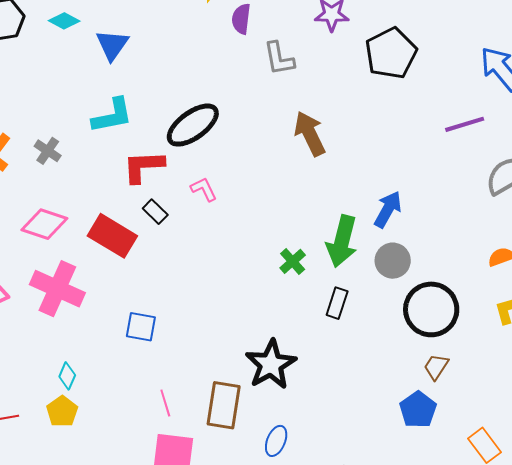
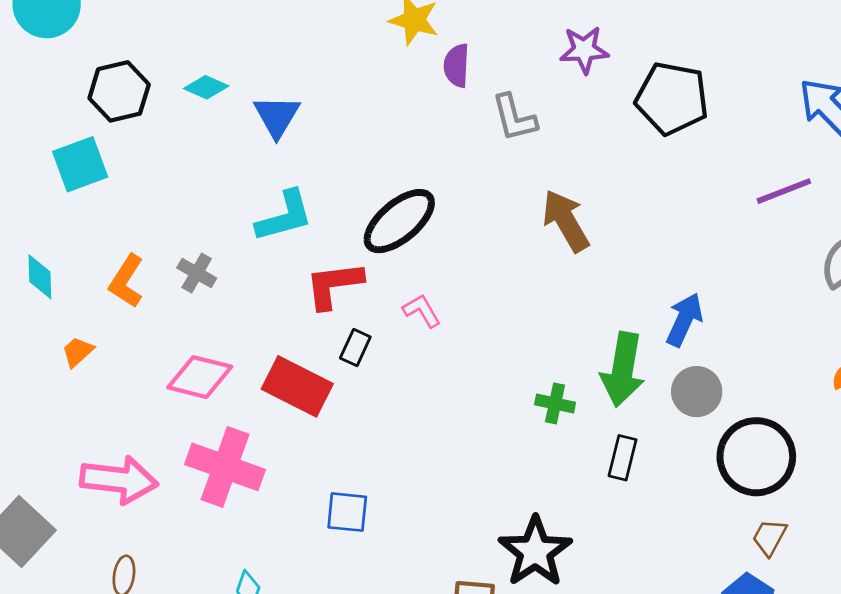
black pentagon: (391, 53) -> (672, 98), turned -30
black rectangle: (155, 212) -> (355, 348), turned 75
green cross: (293, 261) -> (555, 403), turned -32

